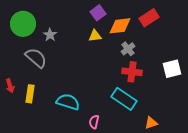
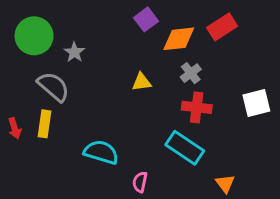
yellow triangle: (95, 36) -> (141, 82), moved
yellow rectangle: (30, 94) -> (44, 124), moved
orange triangle: (151, 123) -> (225, 184), turned -48

